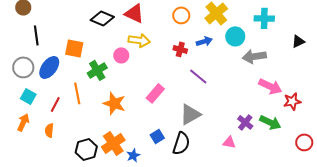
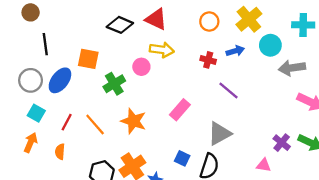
orange line: (77, 93) -> (95, 124), moved, turned -30
blue square: (157, 136) -> (182, 158), turned -32

